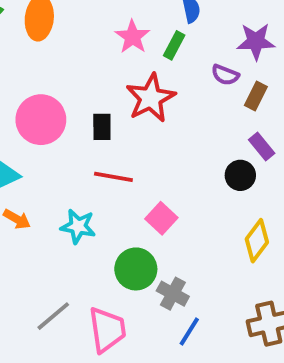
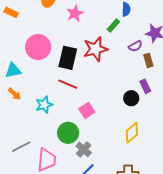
pink star: (132, 37) -> (75, 13), moved
purple semicircle: (225, 75) -> (135, 46), turned -64
brown rectangle: (256, 96) -> (148, 60), turned -56
black rectangle: (102, 127) -> (68, 58), size x1.6
cyan star: (78, 226) -> (44, 105), turned 30

